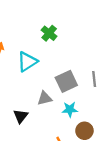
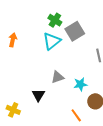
cyan triangle: (27, 62) -> (52, 41), moved
gray square: (66, 81) -> (75, 31), moved

